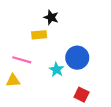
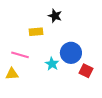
black star: (51, 17) -> (55, 16), moved
red square: (82, 95) -> (86, 71), moved

